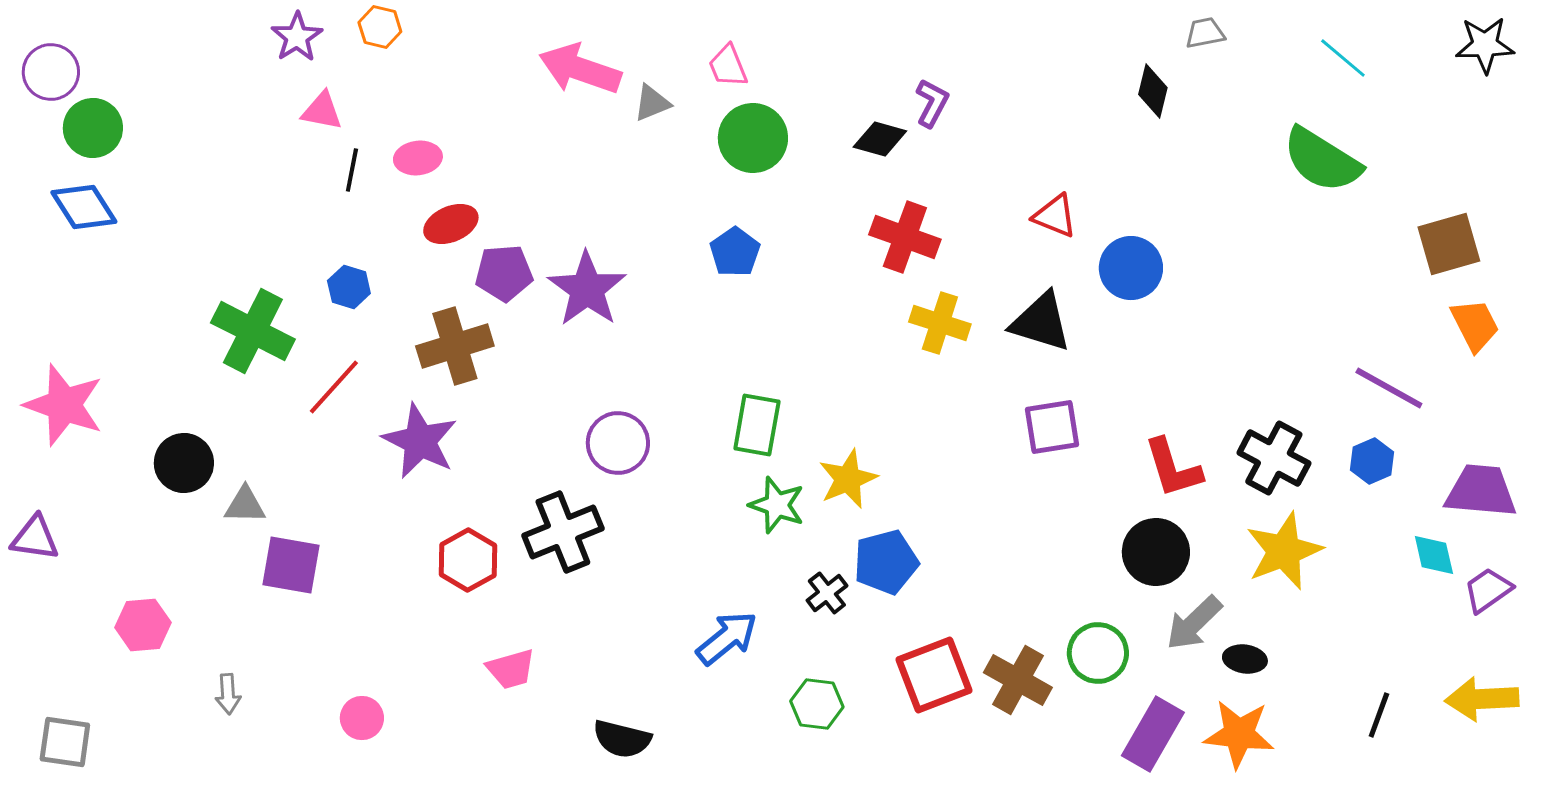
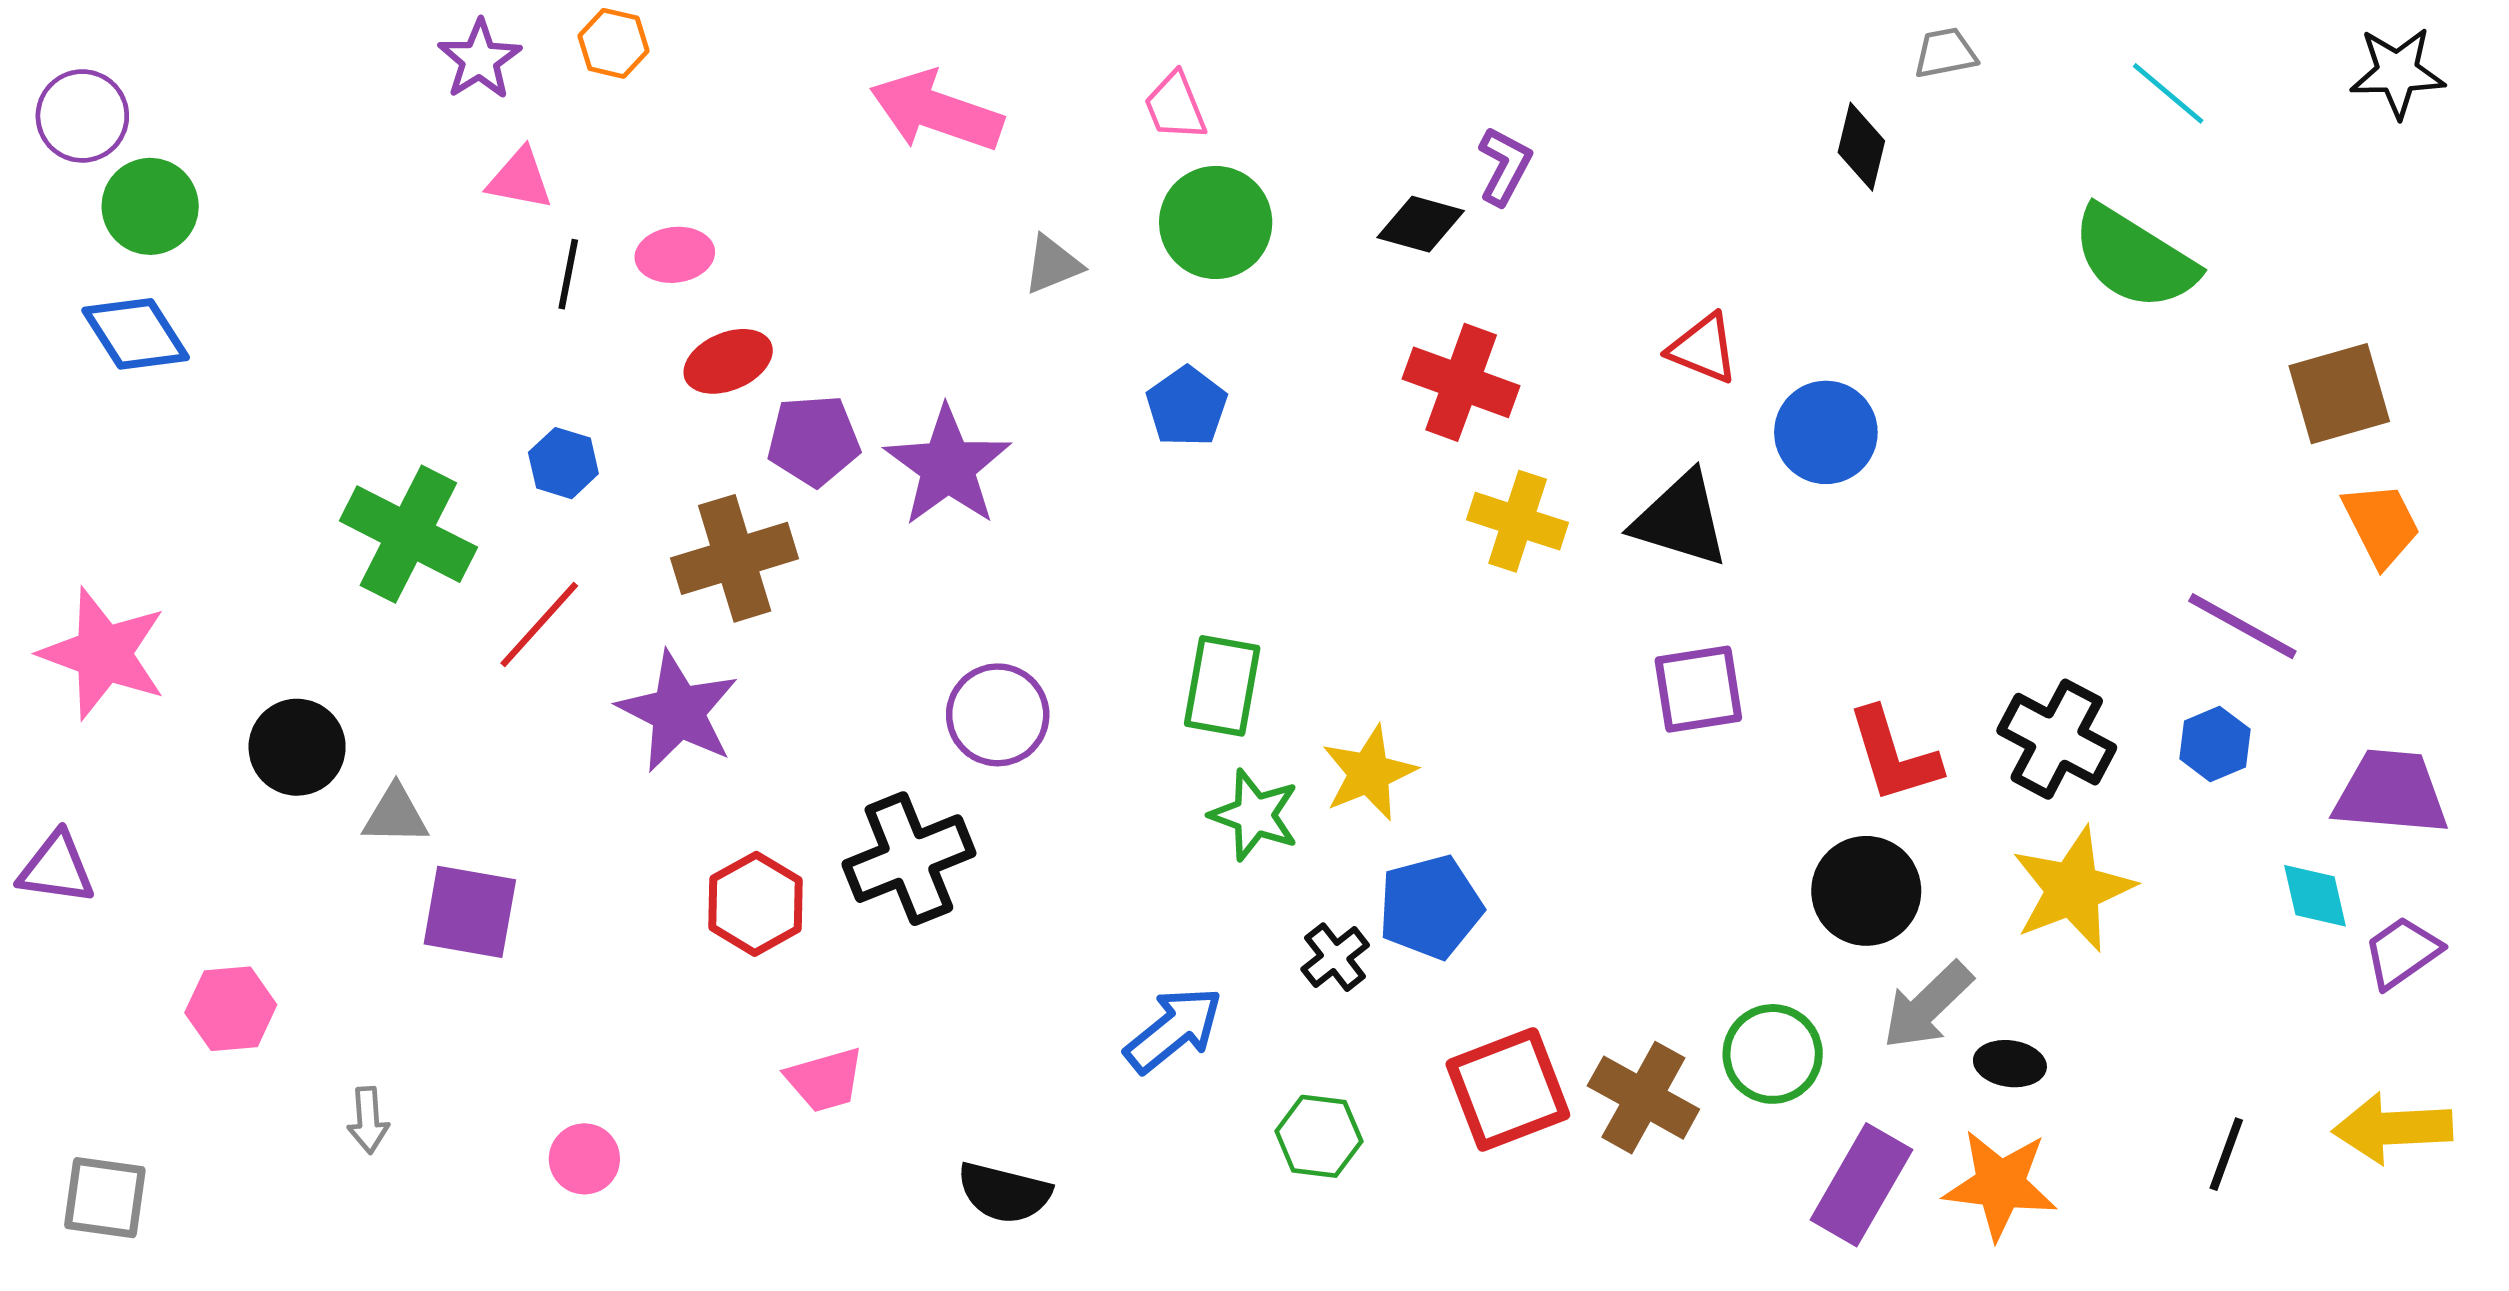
gray triangle: (652, 103) -> (1053, 265), moved

